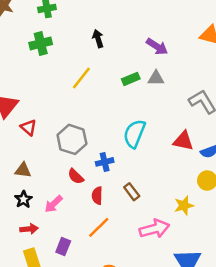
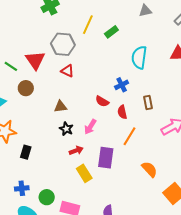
green rectangle: (131, 79) -> (111, 32), moved
red triangle: (28, 127) -> (67, 71), moved
gray hexagon: (72, 139) -> (63, 44), moved
brown rectangle: (132, 192) -> (148, 103), turned 40
purple rectangle: (63, 246) -> (106, 158), size x1.5

